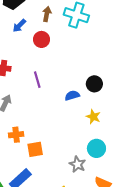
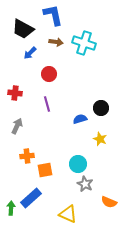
brown arrow: (47, 14) -> (56, 42), turned 88
red circle: (41, 39) -> (49, 74), moved
cyan circle: (96, 148) -> (78, 164), moved

